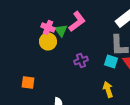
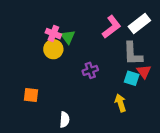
pink L-shape: (77, 22) -> (111, 27), moved
cyan square: (111, 62) -> (132, 78), moved

